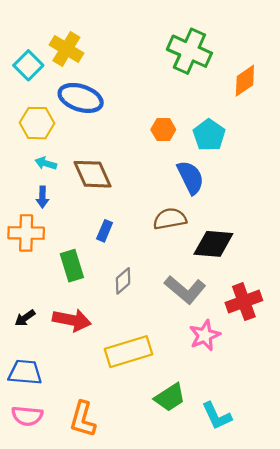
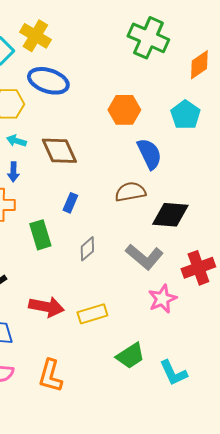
orange hexagon: (163, 130) -> (124, 110), size x1.4
cyan pentagon: (209, 135) -> (185, 115), moved
red arrow: (72, 320) -> (46, 307), moved
yellow rectangle: (128, 352) -> (92, 314), size x0.7

